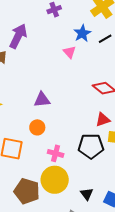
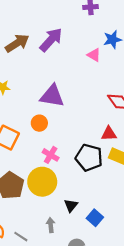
purple arrow: (18, 36) -> (51, 40), moved
pink triangle: (69, 52) -> (94, 55), turned -32
purple triangle: (42, 100) -> (52, 96), size x1.4

